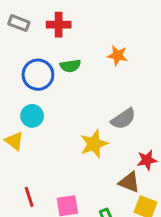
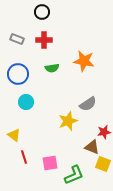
orange star: (118, 56) -> (84, 61), size x1.5
blue circle: (38, 75) -> (18, 74), moved
yellow triangle: (14, 141) -> (14, 135), moved

